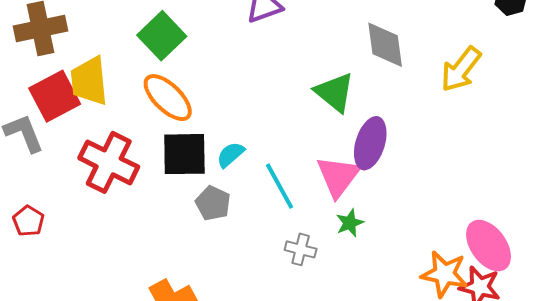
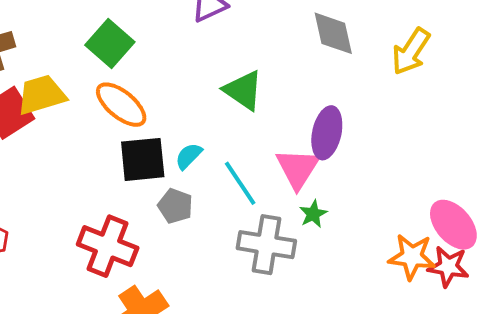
yellow trapezoid: (89, 81) -> (41, 95), turned 84
green triangle: (335, 92) -> (243, 90), moved
red cross: (109, 162) -> (108, 246), moved
gray cross: (301, 249) -> (266, 245), size x1.8

